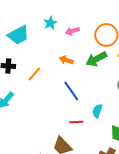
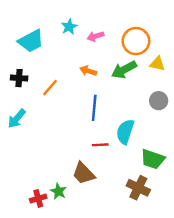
blue line: (71, 91) -> (94, 108), turned 40
cyan semicircle: (97, 111) -> (125, 132), size x1.5

